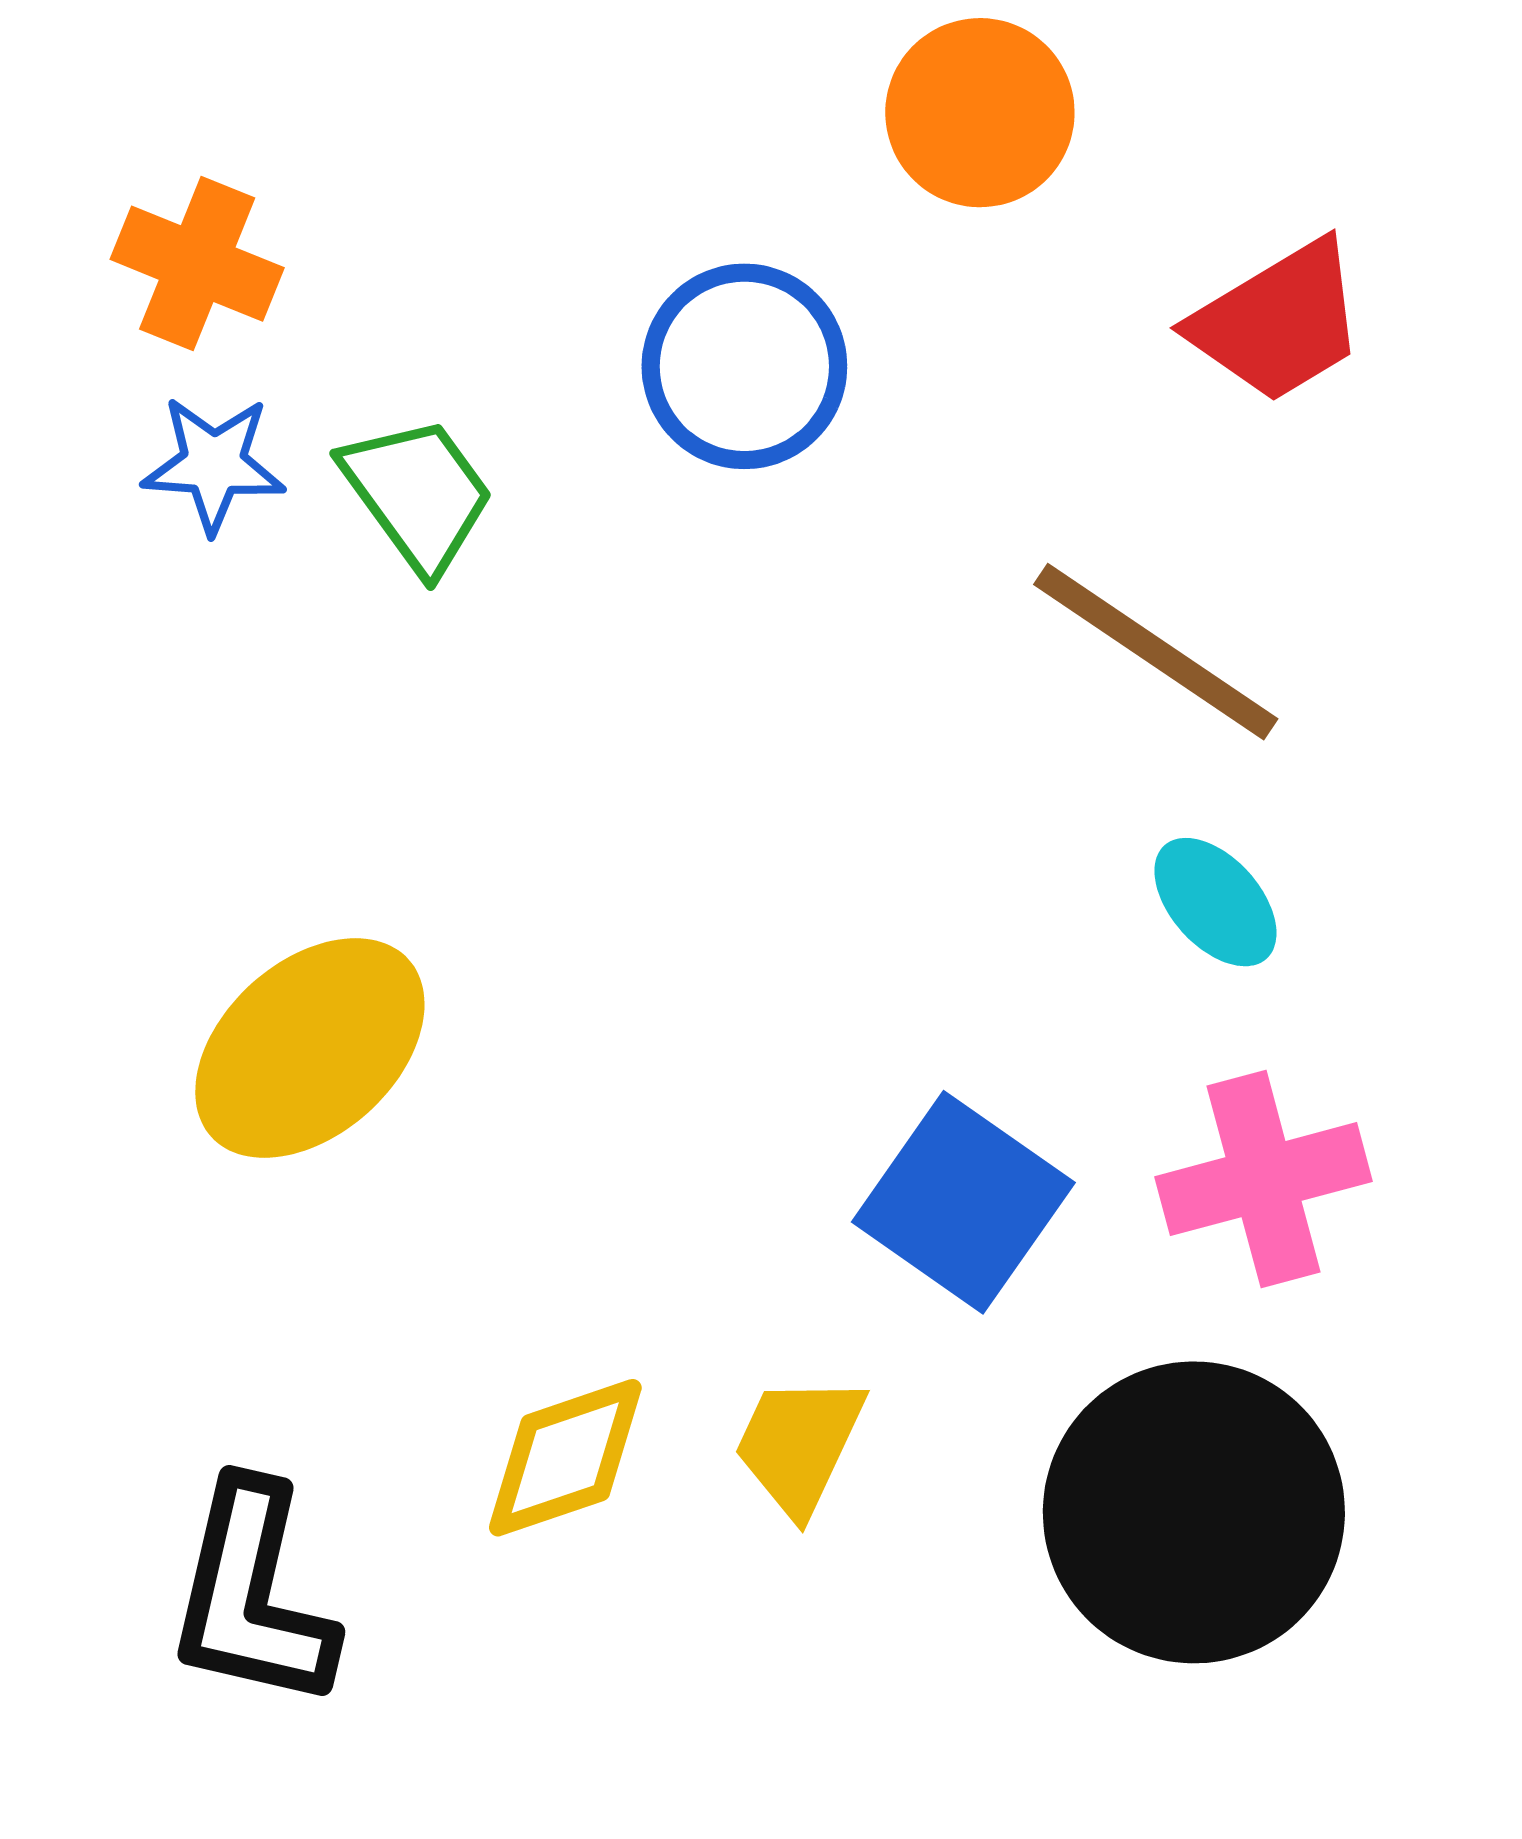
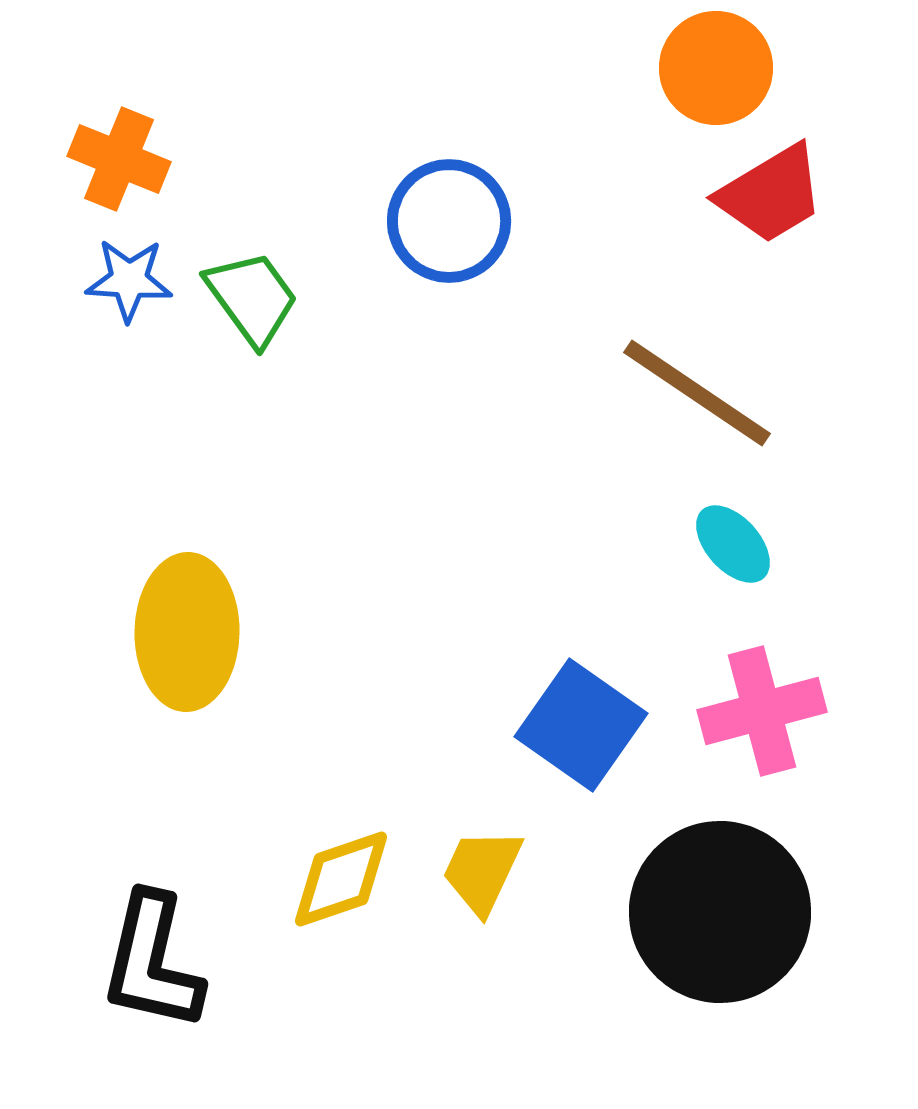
orange circle: (980, 113) -> (716, 68), moved
yellow ellipse: (310, 1048) -> (187, 632), turned -47

